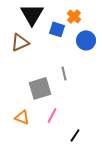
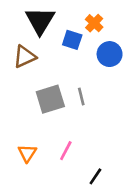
gray square: (40, 88) -> (50, 99), moved
orange triangle: (22, 117) -> (27, 153), turned 42

